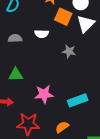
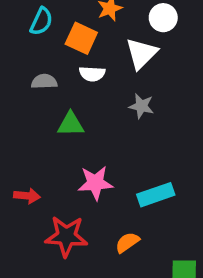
orange square: (63, 17) -> (81, 38), moved
white triangle: (86, 24) -> (141, 53), moved
green triangle: (16, 75) -> (71, 124), moved

